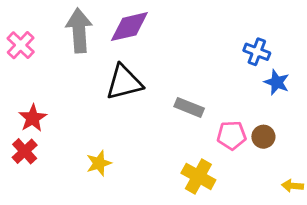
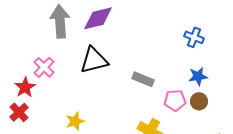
pink cross: (21, 45) -> (44, 67), moved
blue star: (277, 82) -> (198, 76), moved, turned -30

